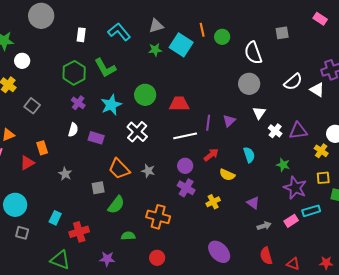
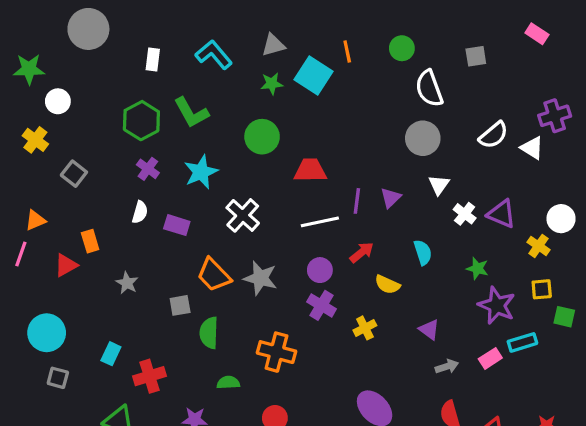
green circle: (222, 37) -> (402, 48), moved
green circle: (145, 95) -> (262, 137), moved
purple triangle: (298, 131) -> (502, 214), turned 30
gray star: (148, 171) -> (260, 278), size x1.5
green semicircle: (116, 205) -> (209, 333), turned 144

